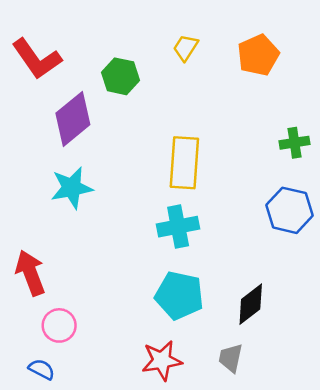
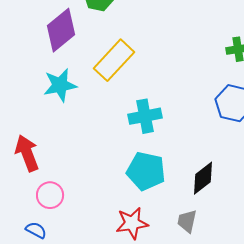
yellow rectangle: (184, 163) -> (114, 60), moved, turned 39

